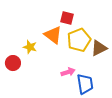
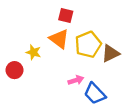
red square: (67, 18) -> (66, 15), moved
blue trapezoid: (85, 84) -> (95, 94), turned 145

